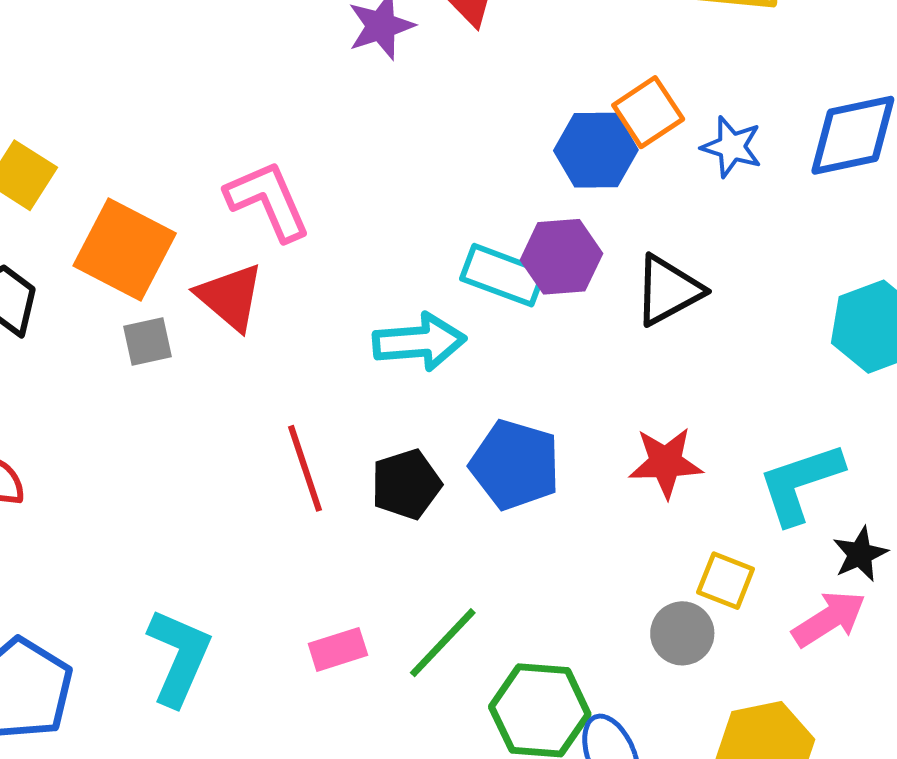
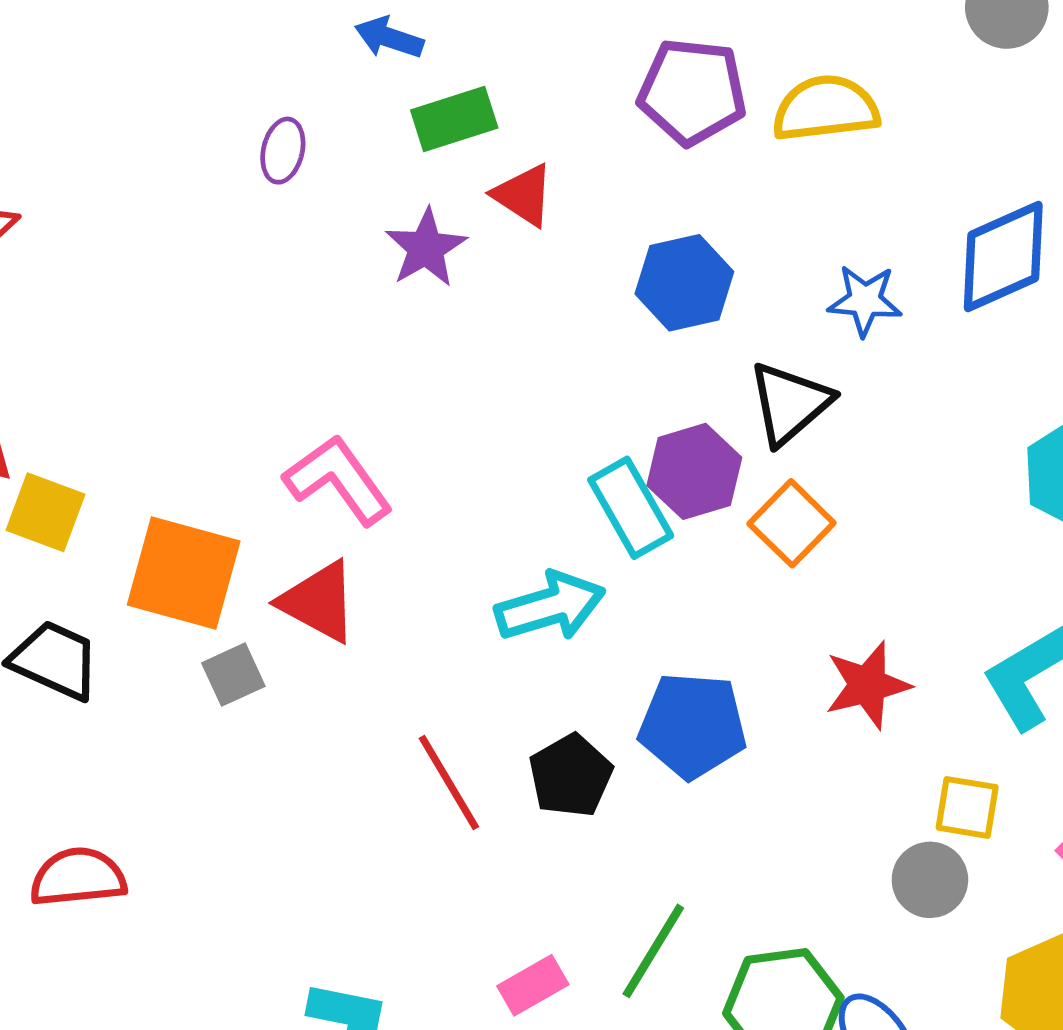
orange square: (648, 112) -> (792, 523), moved
blue hexagon: (596, 150) -> (684, 283), moved
cyan rectangle: (503, 275) -> (631, 508), turned 52
black triangle: (668, 290) -> (790, 403), moved

